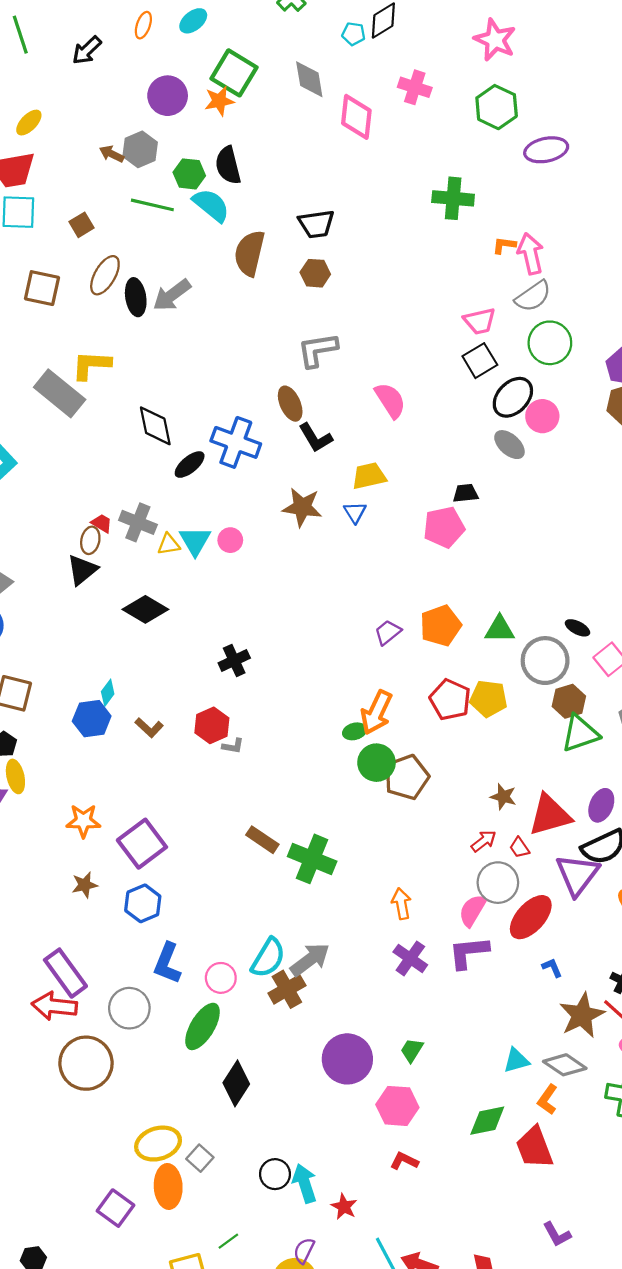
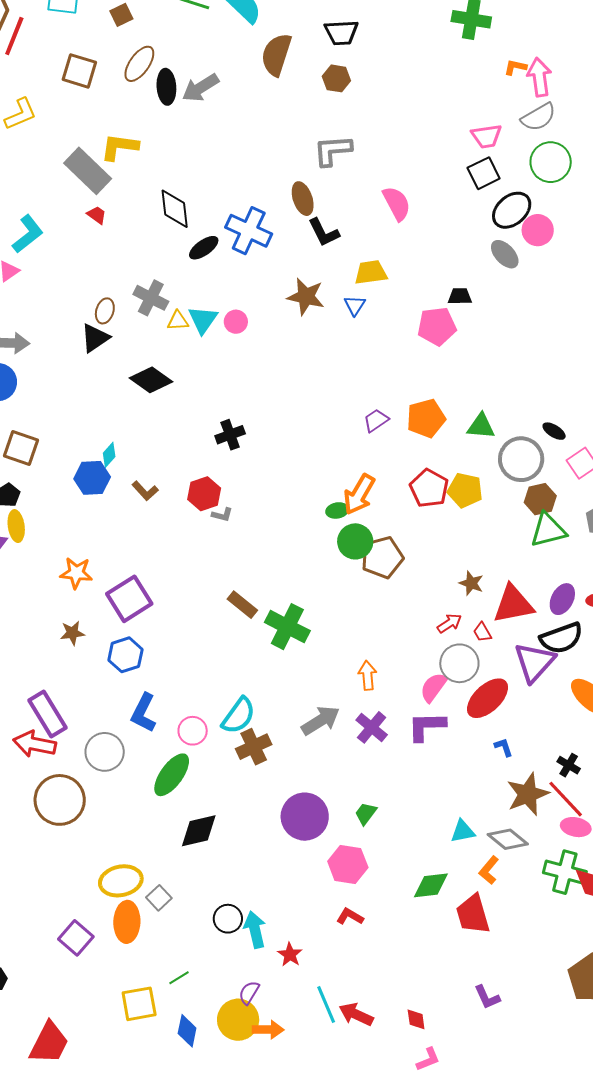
red trapezoid: (102, 523) -> (97, 215), moved
gray arrow: (310, 960) -> (321, 721), moved
black diamond: (236, 1083) -> (199, 831), turned 39

